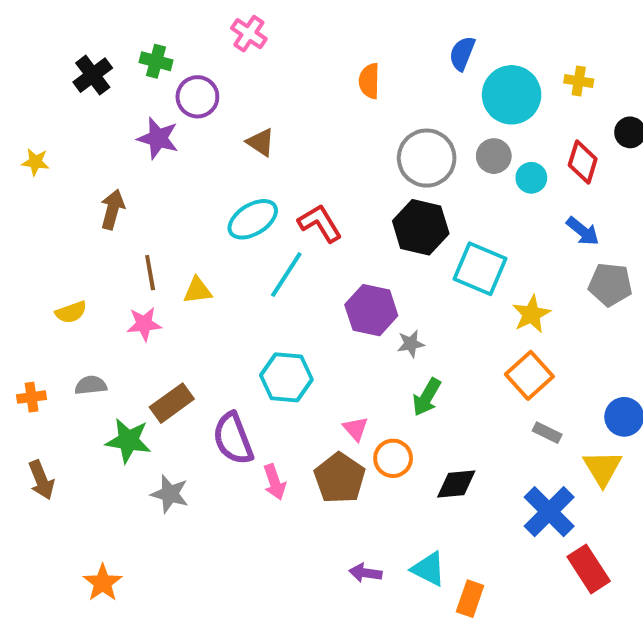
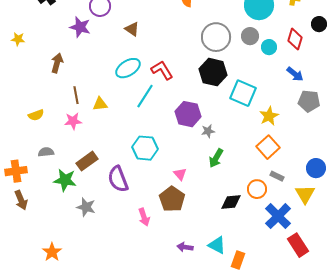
orange cross: (32, 397) -> (16, 171), moved, size x1.5
orange circle: (393, 458) -> (257, 189), moved
pink arrow: (275, 482) -> (144, 217), moved

